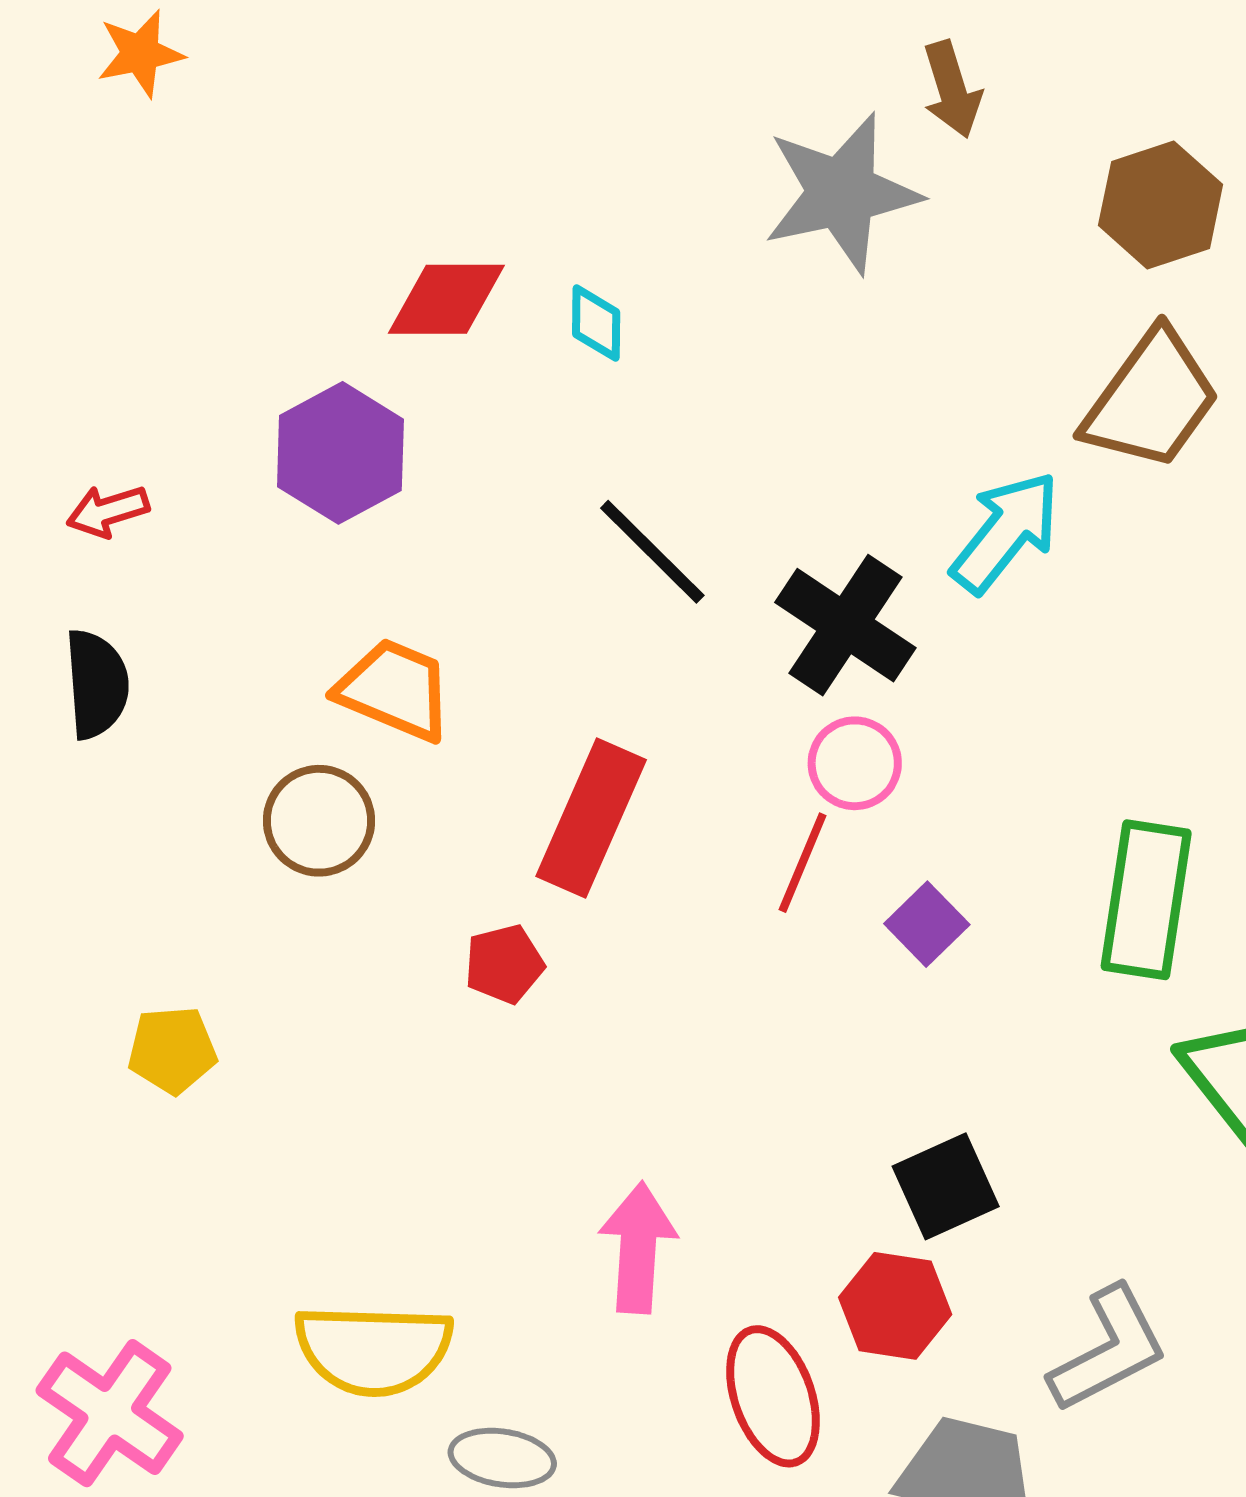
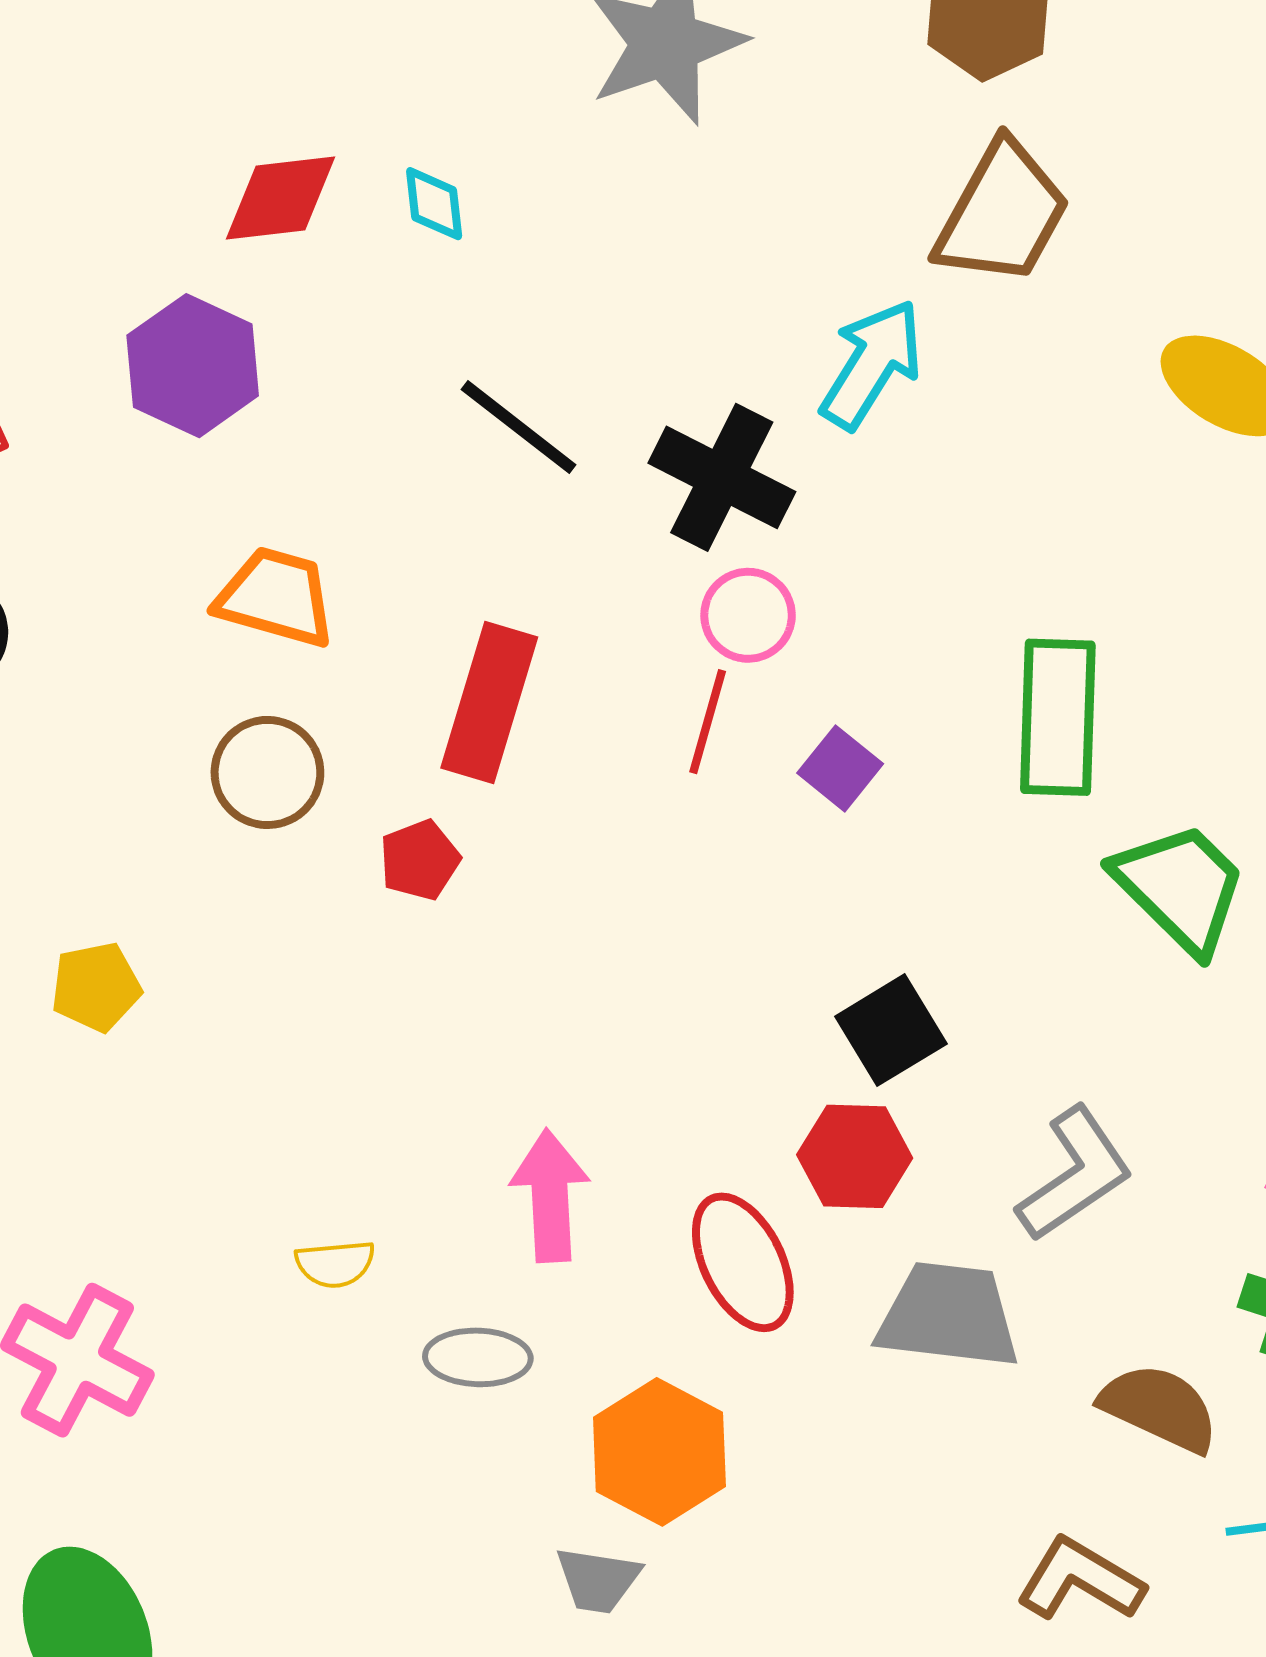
brown circle: (319, 821) -> (267, 772), moved
pink arrow: (638, 1248) -> (550, 1196), moved
yellow semicircle: (374, 1349) -> (335, 1264), size x0.5

